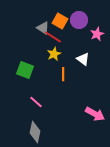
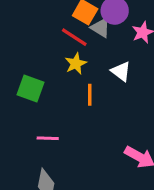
gray triangle: (43, 28) -> (101, 28), moved
pink line: (36, 102) -> (48, 138), turned -40

